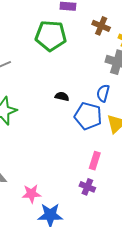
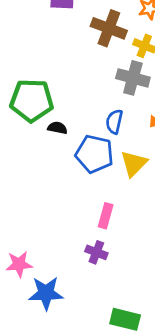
brown cross: (101, 26) -> (109, 28), size x1.4
green pentagon: (51, 36) -> (32, 100), moved

